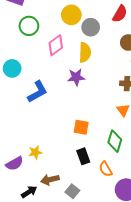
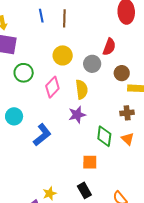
gray circle: (91, 27) -> (92, 64), moved
green diamond: (115, 141) -> (104, 136), moved
black rectangle: (83, 156) -> (84, 190), moved

